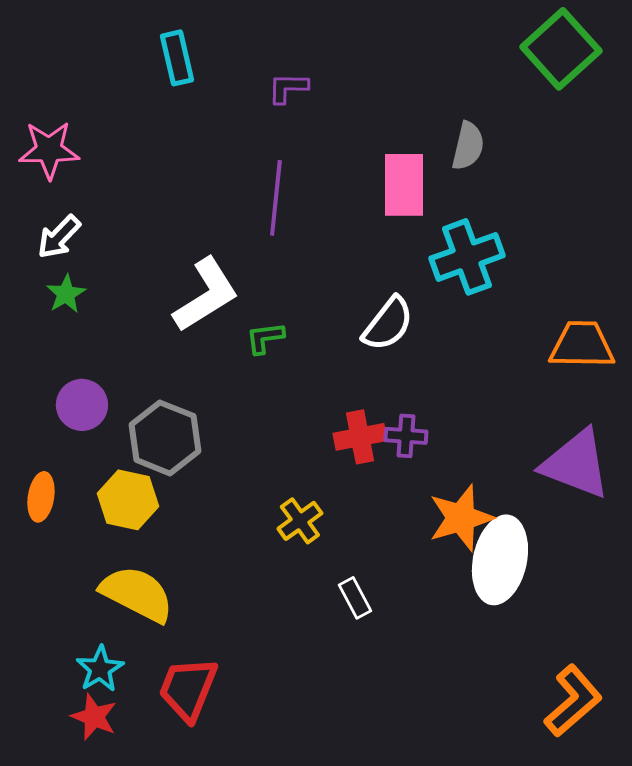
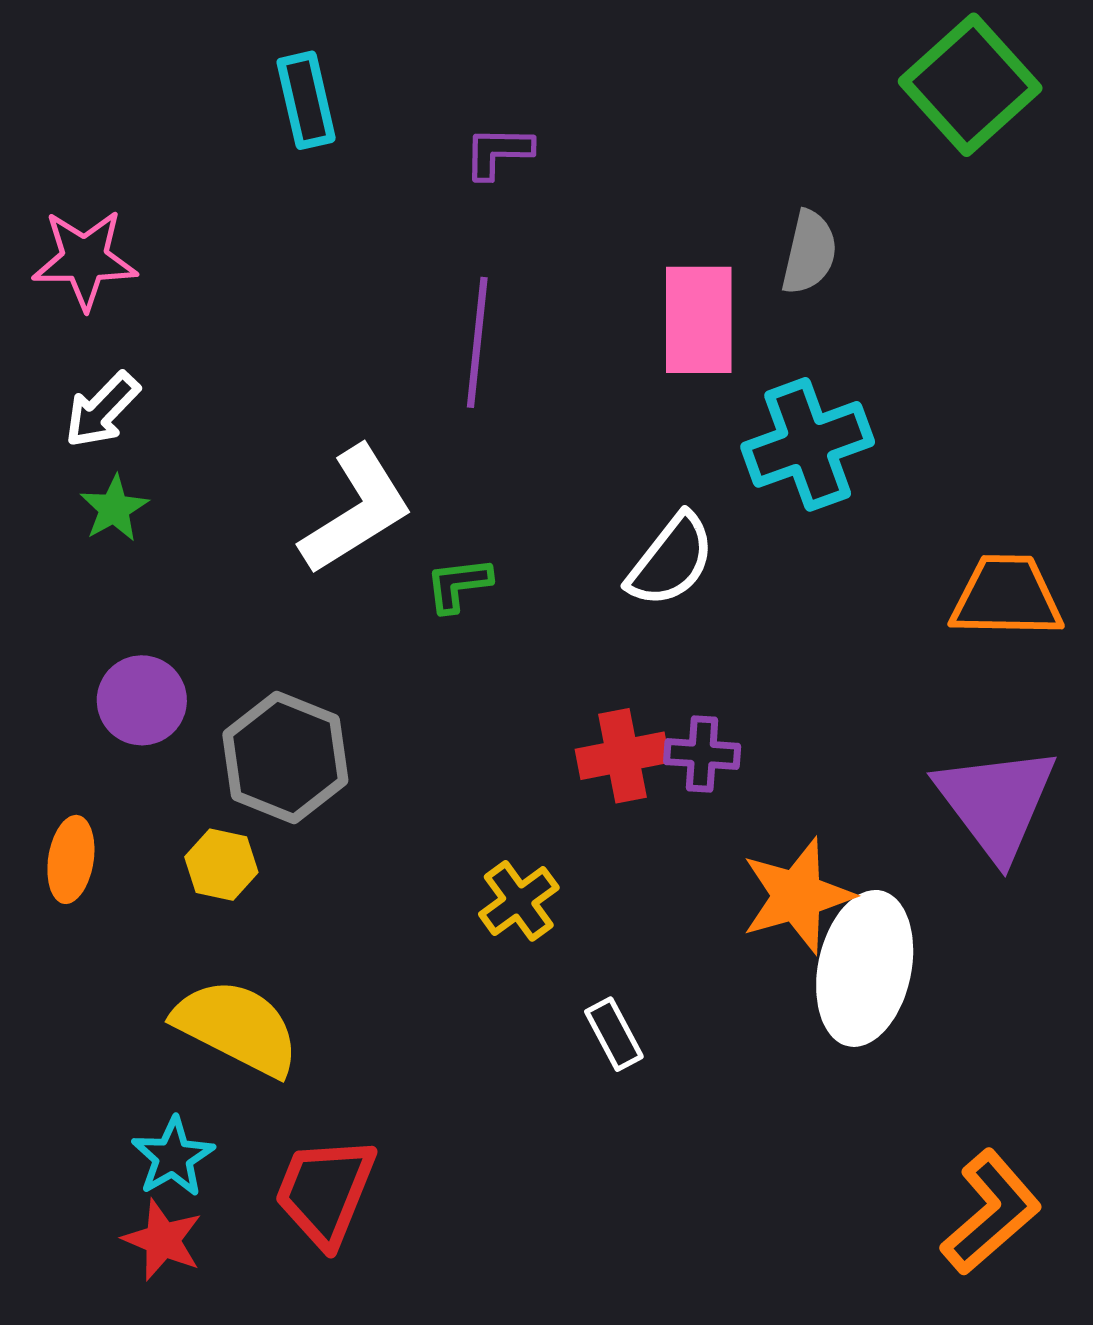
purple triangle: (576, 464) -> (996, 802), turned 32
yellow hexagon: (128, 500) -> (221, 865), size x0.7

